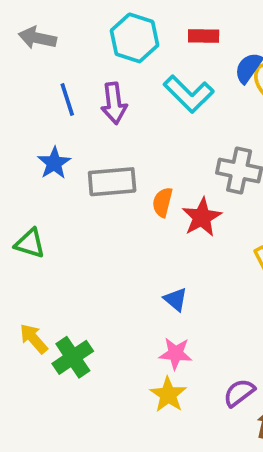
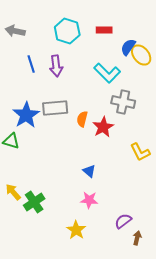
cyan L-shape: (189, 94) -> (107, 73), moved
blue star: (54, 163) -> (26, 115), moved, size x1.5
yellow star: (168, 395) -> (76, 230), moved

